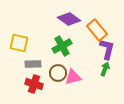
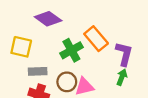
purple diamond: (69, 19) -> (48, 19), moved
orange rectangle: (97, 30) -> (96, 39), moved

